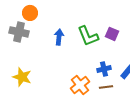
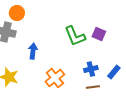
blue arrow: (59, 37) -> (33, 51), moved
orange cross: (80, 85) -> (55, 78), moved

